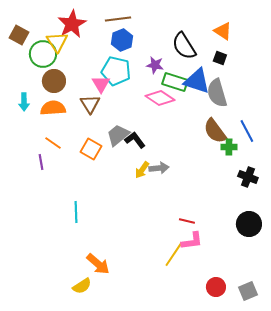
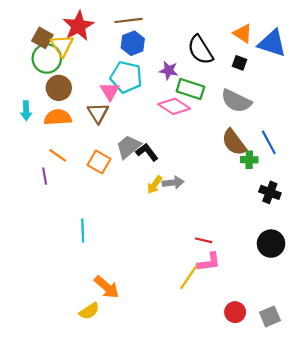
brown square: (19, 35) -> (42, 38), moved
blue triangle: (197, 81) -> (272, 43), moved
gray semicircle: (217, 93) -> (236, 101), turned -48

